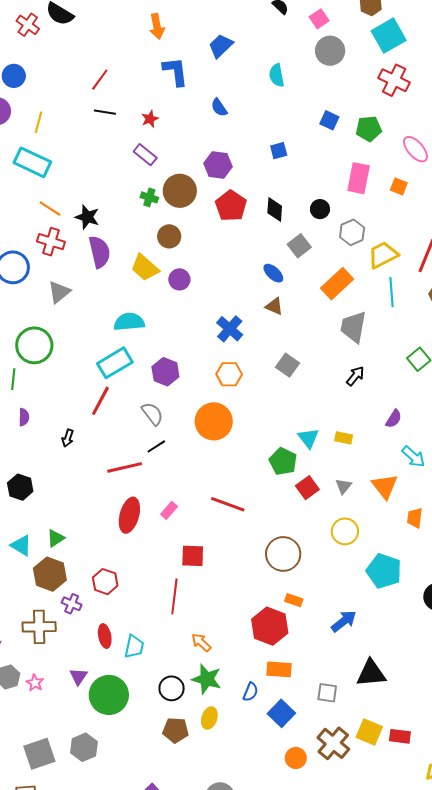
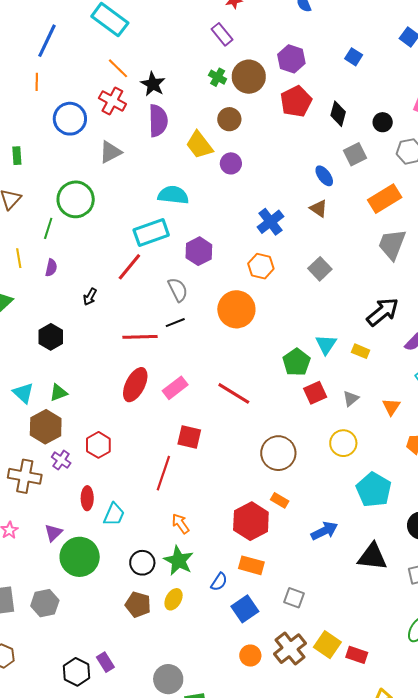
blue square: (279, 151) -> (354, 57), turned 36
black arrow: (355, 376) -> (383, 312), moved, size x1.6
orange triangle: (385, 486) -> (391, 407), size x0.7
black hexagon: (20, 487) -> (51, 337), moved
pink rectangle: (169, 510) -> (175, 388), size x1.4
black triangle: (371, 673) -> (372, 557), moved

